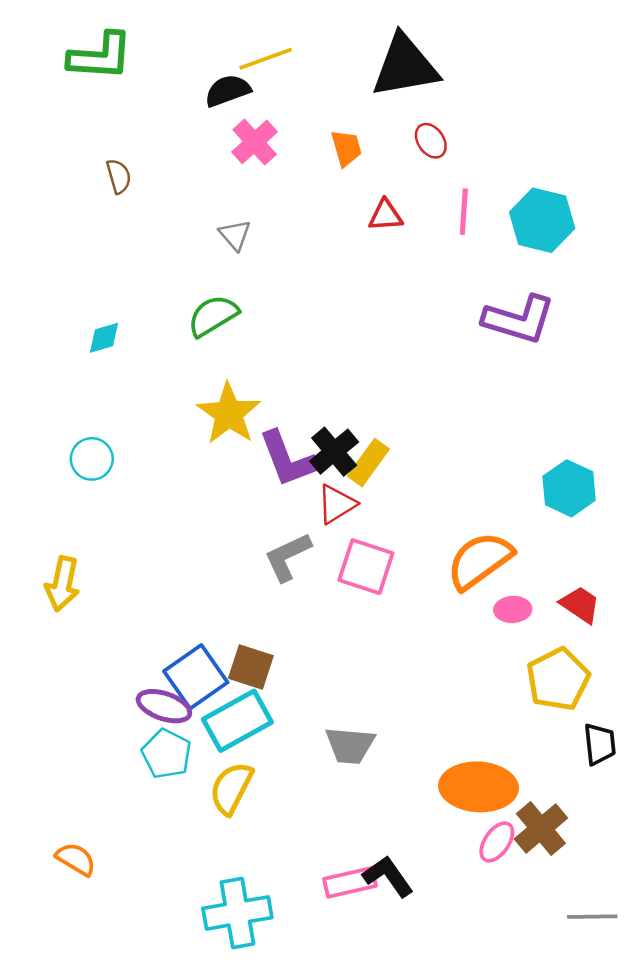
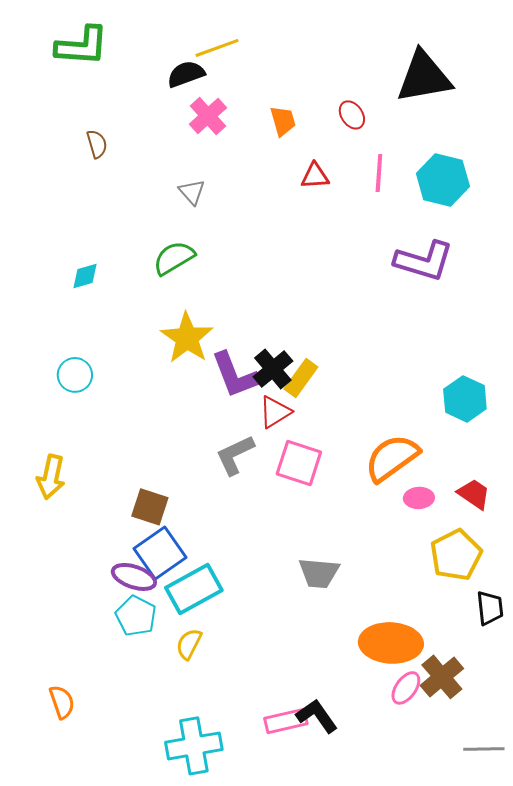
black triangle: (405, 66) -> (424, 77), moved
brown square: (251, 667) -> (150, 507), moved
gray trapezoid: (350, 745) -> (319, 573), moved
yellow semicircle: (231, 788) -> (189, 644), size x0.7
orange semicircle: (76, 859) -> (62, 702), turned 40

